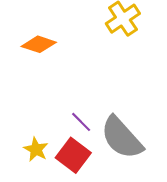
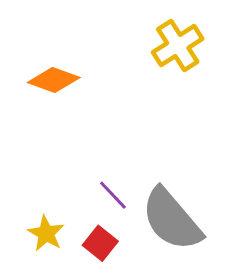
red square: (73, 155) -> (100, 243), size x0.7

